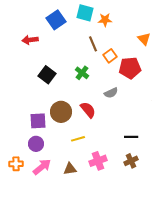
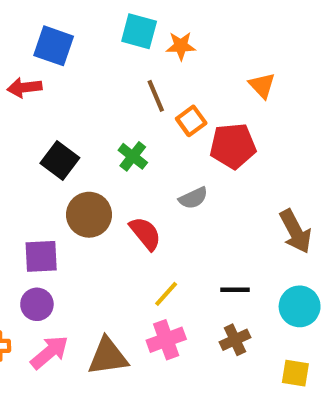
blue square: (56, 20) -> (54, 46), moved, turned -36
brown circle: (61, 112) -> (89, 215), moved
yellow line: (78, 139) -> (166, 294), moved, turned -32
brown triangle: (70, 169) -> (108, 356), size x1.5

